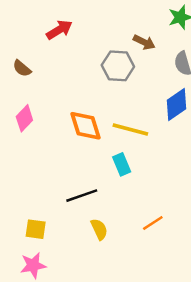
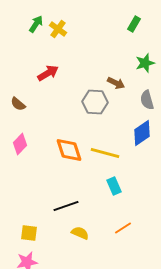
cyan rectangle: (122, 164) -> (114, 186), moved
yellow semicircle: (99, 229) -> (80, 233), turned -42

